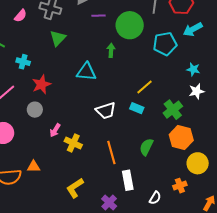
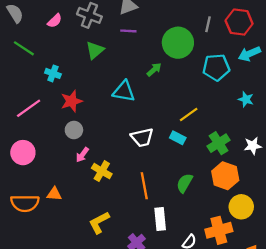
purple line: (99, 16) -> (128, 31), moved
green arrow: (111, 50) -> (154, 70), turned 40
white star: (197, 91) -> (253, 146), moved
gray circle: (35, 110) -> (74, 130), moved
orange cross: (180, 186) -> (219, 230), size x1.6

